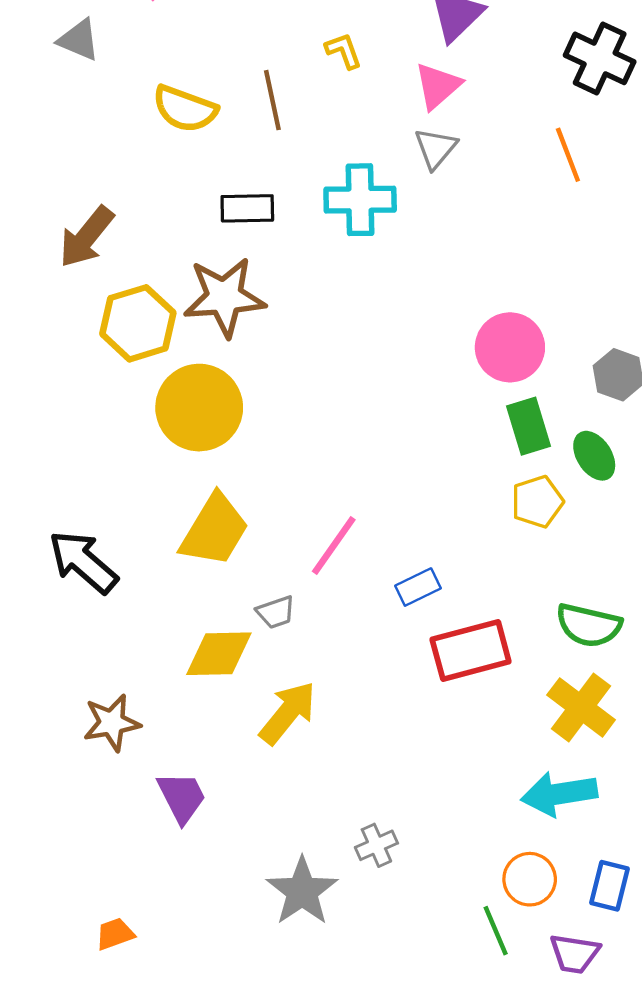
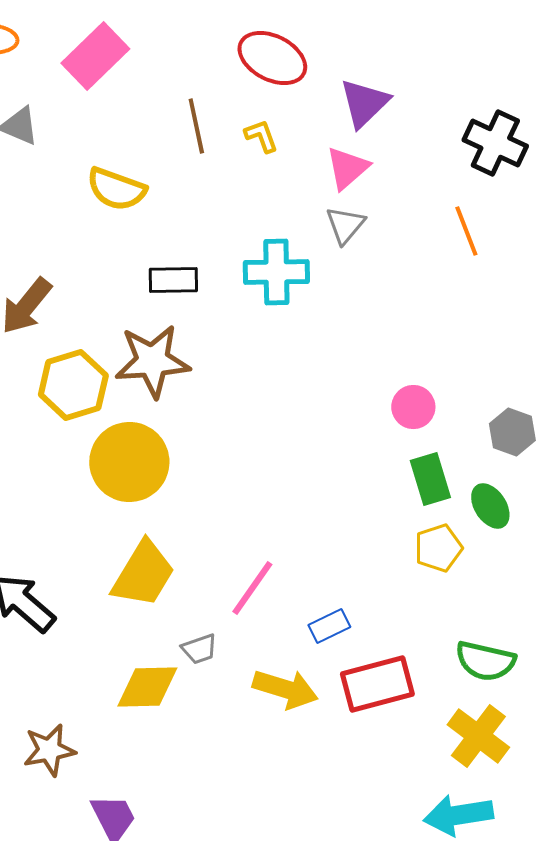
brown line: (272, 100) -> (196, 126), moved
pink circle: (510, 347) -> (413, 407), size x0.7
yellow arrow: (288, 713) -> (285, 689), moved, turned 68

